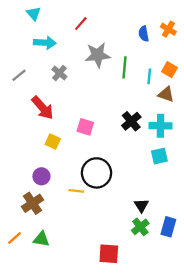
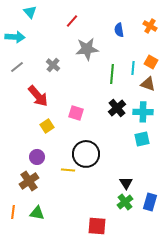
blue semicircle: (144, 34) -> (119, 30), moved
cyan arrow: (45, 43) -> (15, 37), moved
green line: (125, 67) -> (112, 74), moved
yellow square: (53, 141) -> (47, 126), turned 32
orange line: (15, 238) -> (13, 212), turned -40

